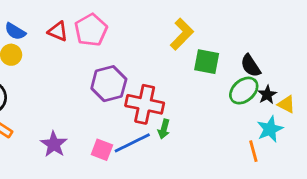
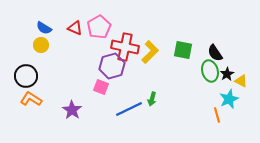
yellow L-shape: (182, 34) -> (150, 52), moved
green ellipse: (244, 91) -> (210, 71), turned -65
red cross: (145, 104) -> (125, 47), moved
pink square: (102, 150) -> (101, 87), moved

